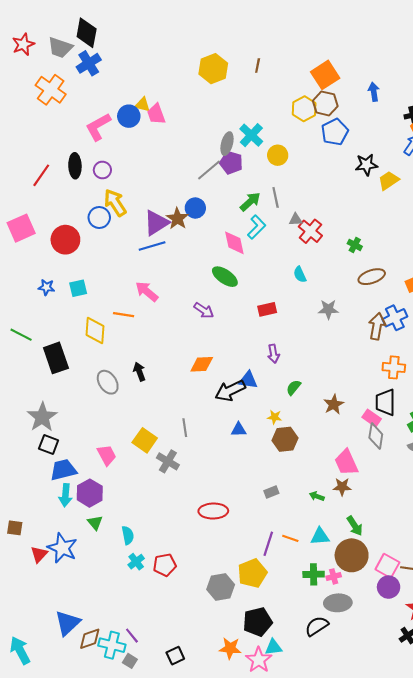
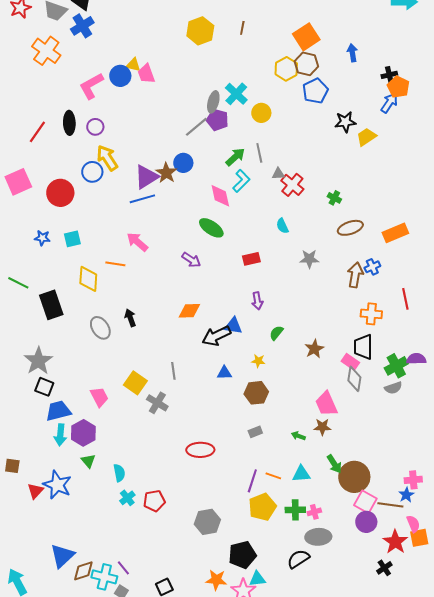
blue cross: (395, 318) -> (372, 267), size x0.7
brown hexagon: (285, 439) -> (256, 393), moved
brown circle: (352, 555) -> (354, 477), moved
yellow pentagon: (252, 573) -> (262, 507), moved

